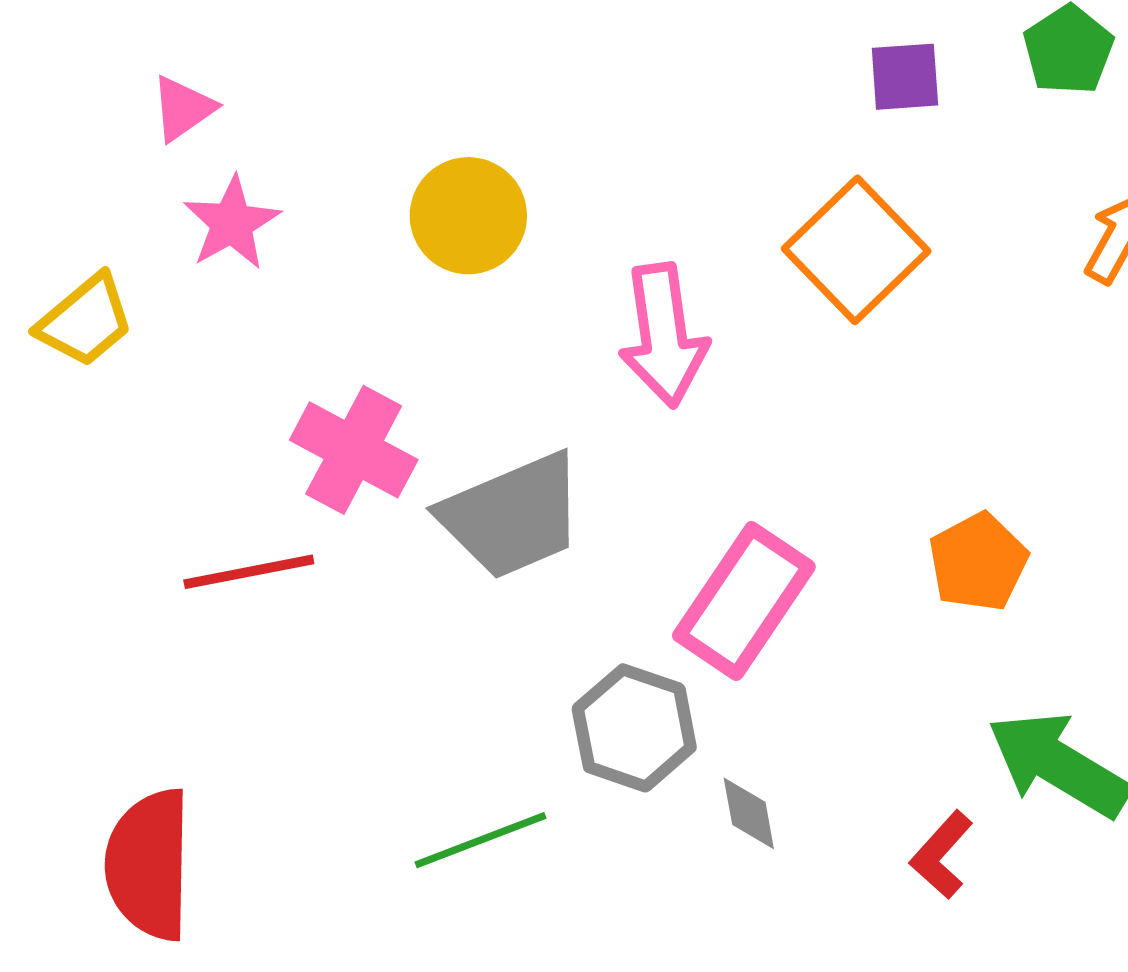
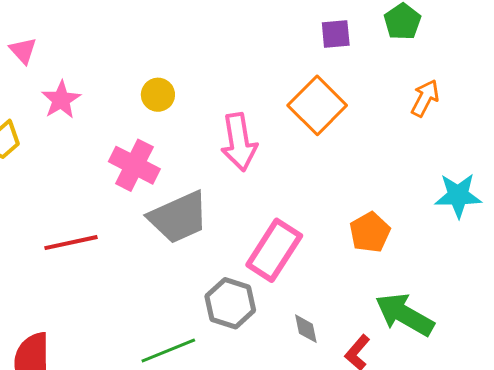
pink triangle: (183, 108) -> (23, 51), moved, turned -36
yellow circle: (468, 216) -> (158, 95), size x0.7
pink cross: (354, 450) -> (134, 165), moved
gray diamond: (749, 813) -> (306, 329), moved

